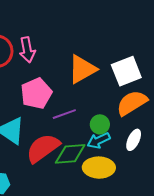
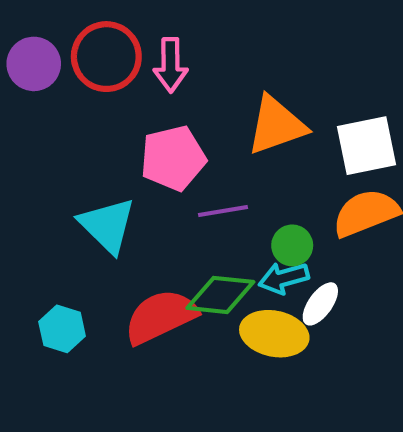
white ellipse: (134, 140) -> (320, 304), moved
red semicircle: (43, 148) -> (161, 317), moved

